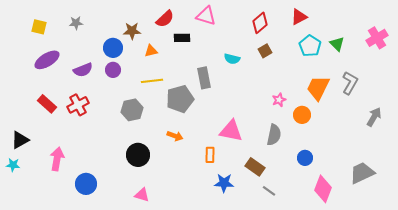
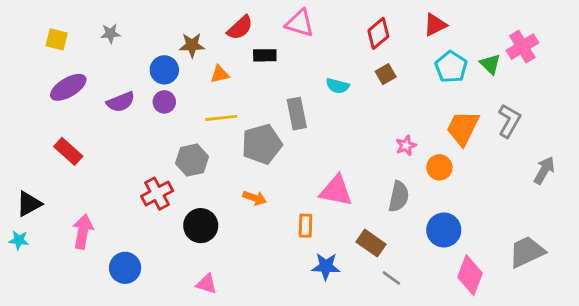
pink cross: (377, 38) -> (522, 47), moved
red cross: (78, 105) -> (157, 194), moved
blue circle: (305, 158) -> (444, 230), size x1.5

